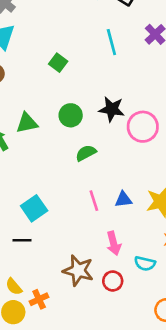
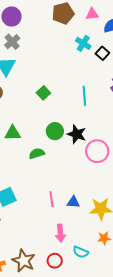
cyan line: (111, 42) -> (84, 96), moved
green circle: (71, 115) -> (55, 131), moved
green semicircle: (86, 153) -> (37, 154), moved
brown star: (78, 270) -> (24, 261), moved

